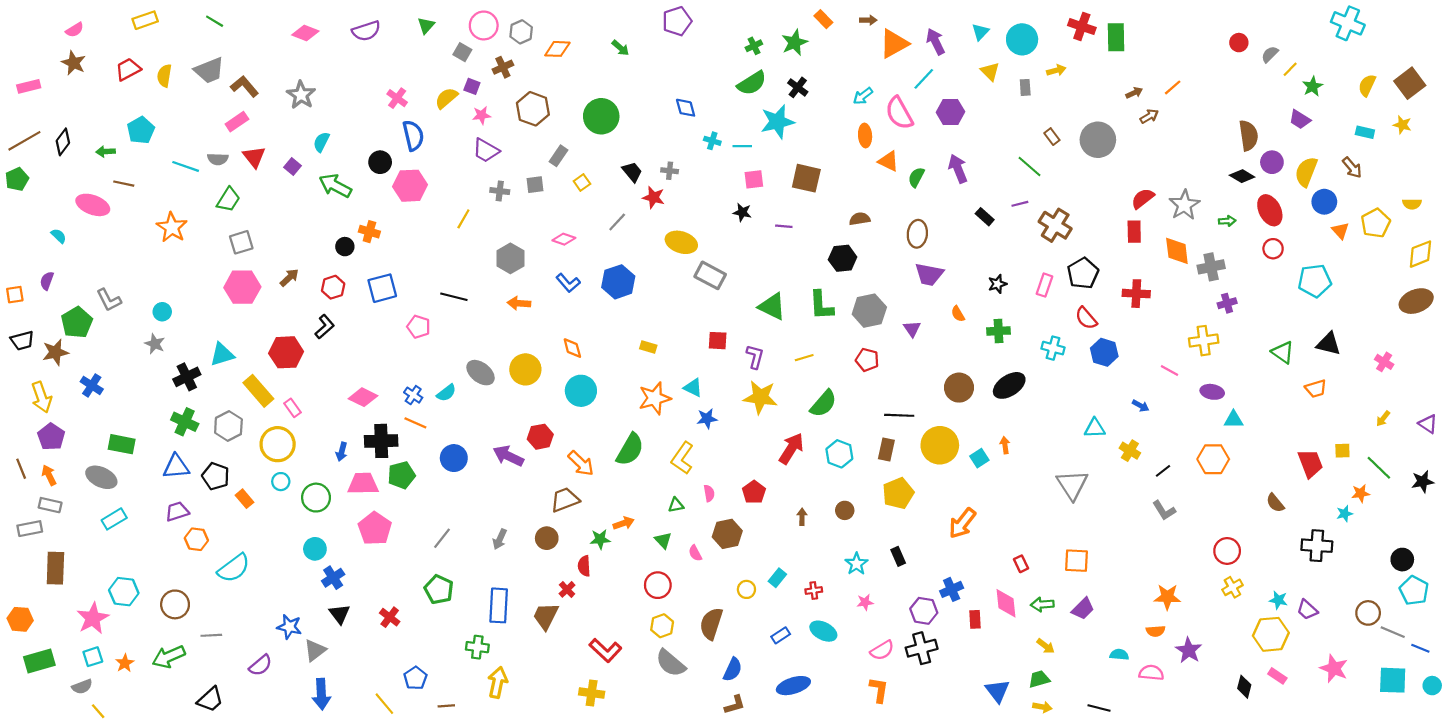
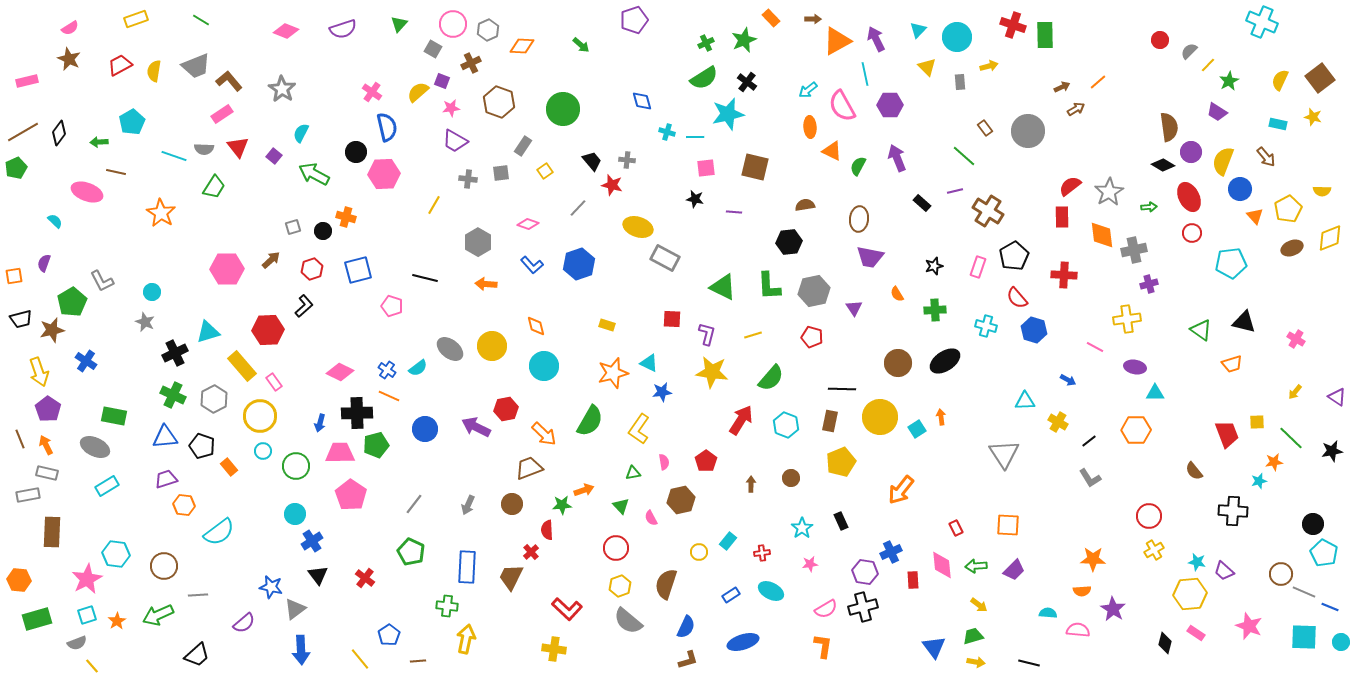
cyan line: (924, 79) -> (865, 74), turned -55
gray square: (241, 242) -> (293, 227), moved, size x0.7
brown ellipse: (1416, 301) -> (1292, 248), moved, size x0.7

